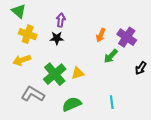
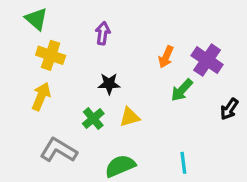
black star: (57, 38) -> (109, 84), moved
yellow arrow: (22, 60) -> (41, 96), turned 132
green cross: (55, 74) -> (93, 119), size x0.6

